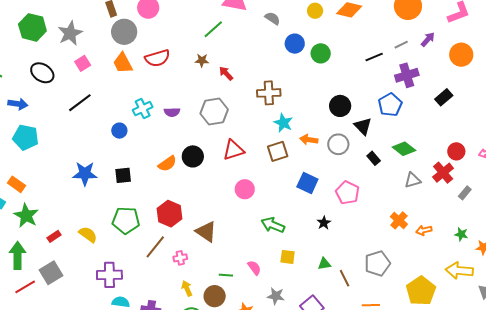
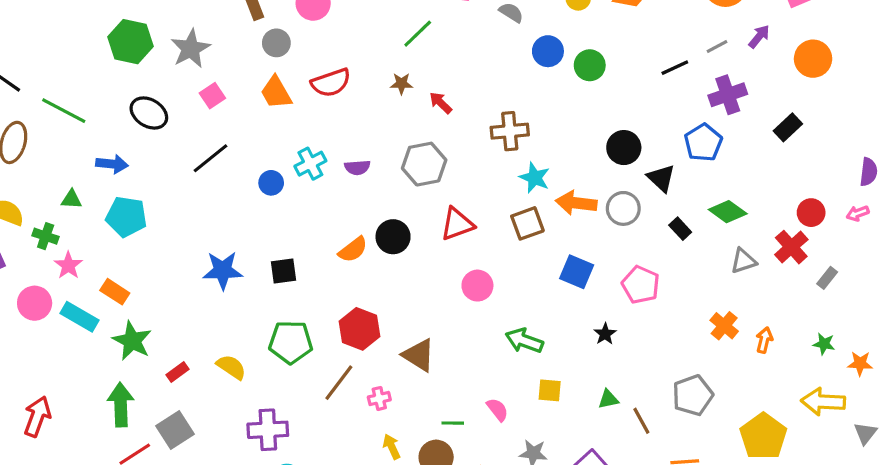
gray circle: (124, 32) -> (276, 43), size x0.7
blue circle: (119, 131) -> (271, 183), moved
orange arrow: (309, 140) -> (576, 203), size x1.4
orange arrow: (424, 230) -> (764, 340), turned 119

